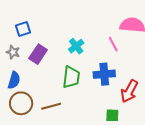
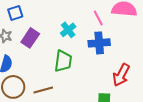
pink line: (113, 44) -> (98, 18), moved
blue cross: (104, 74) -> (99, 43), moved

